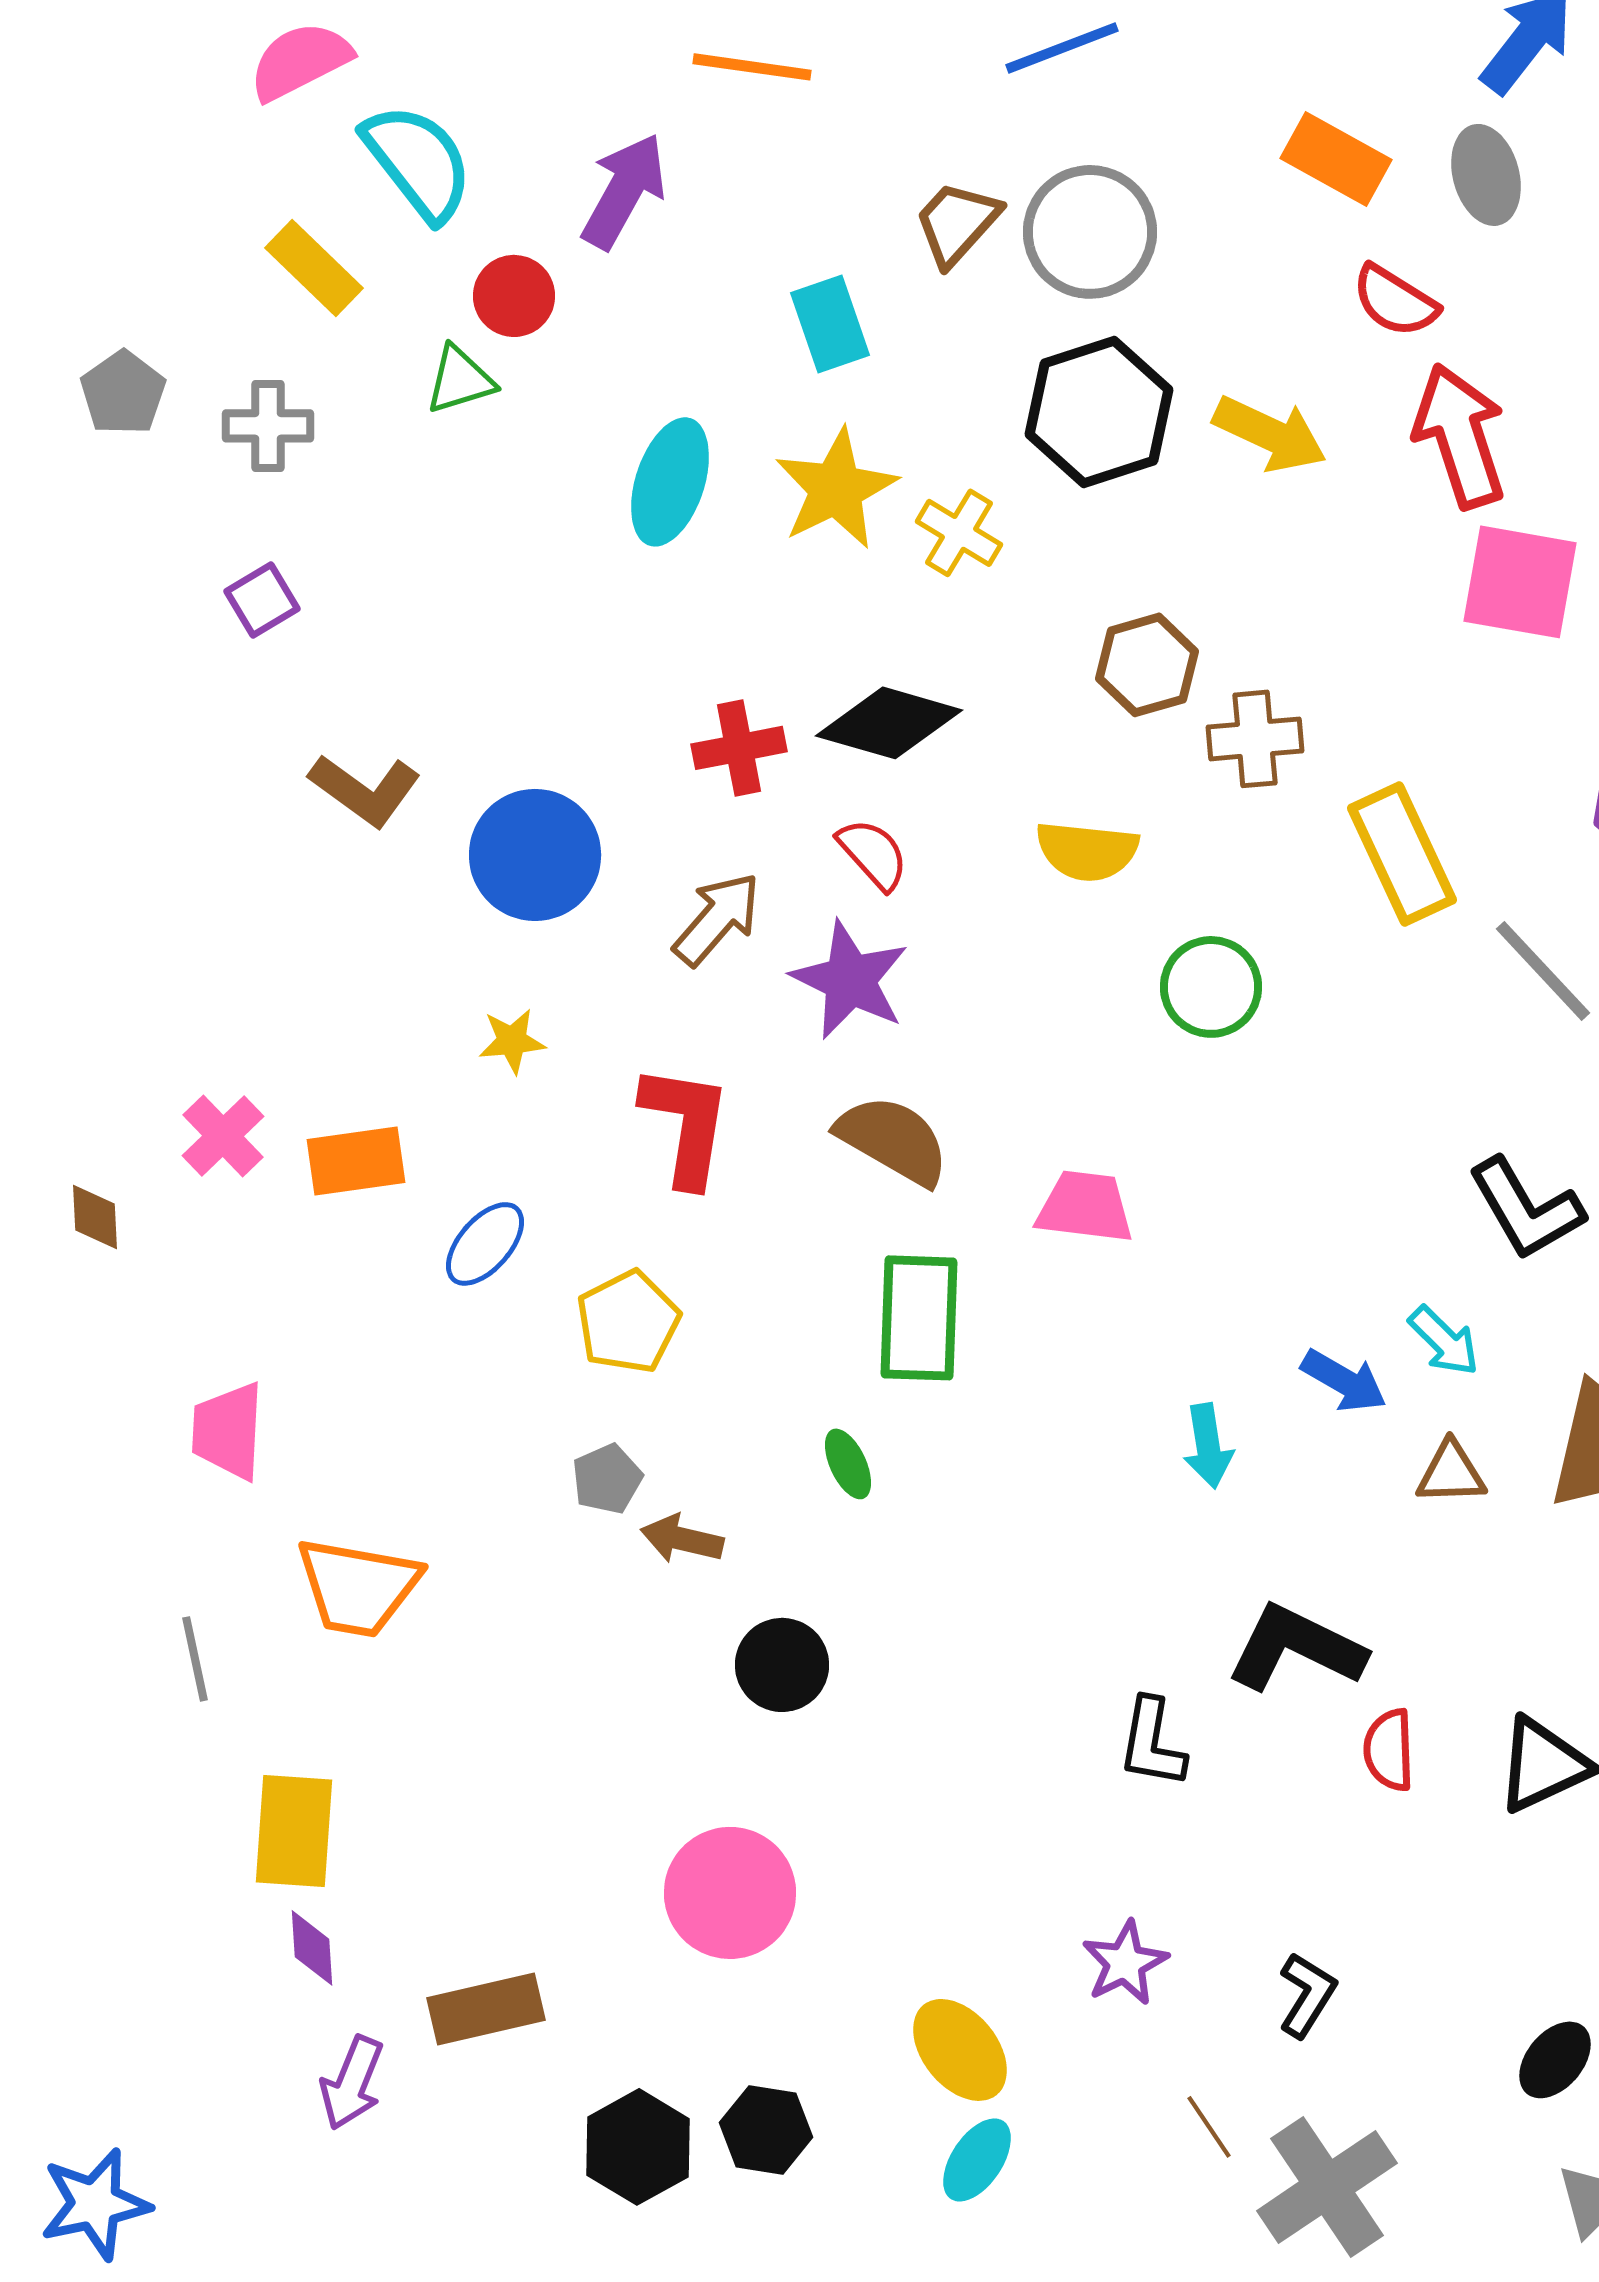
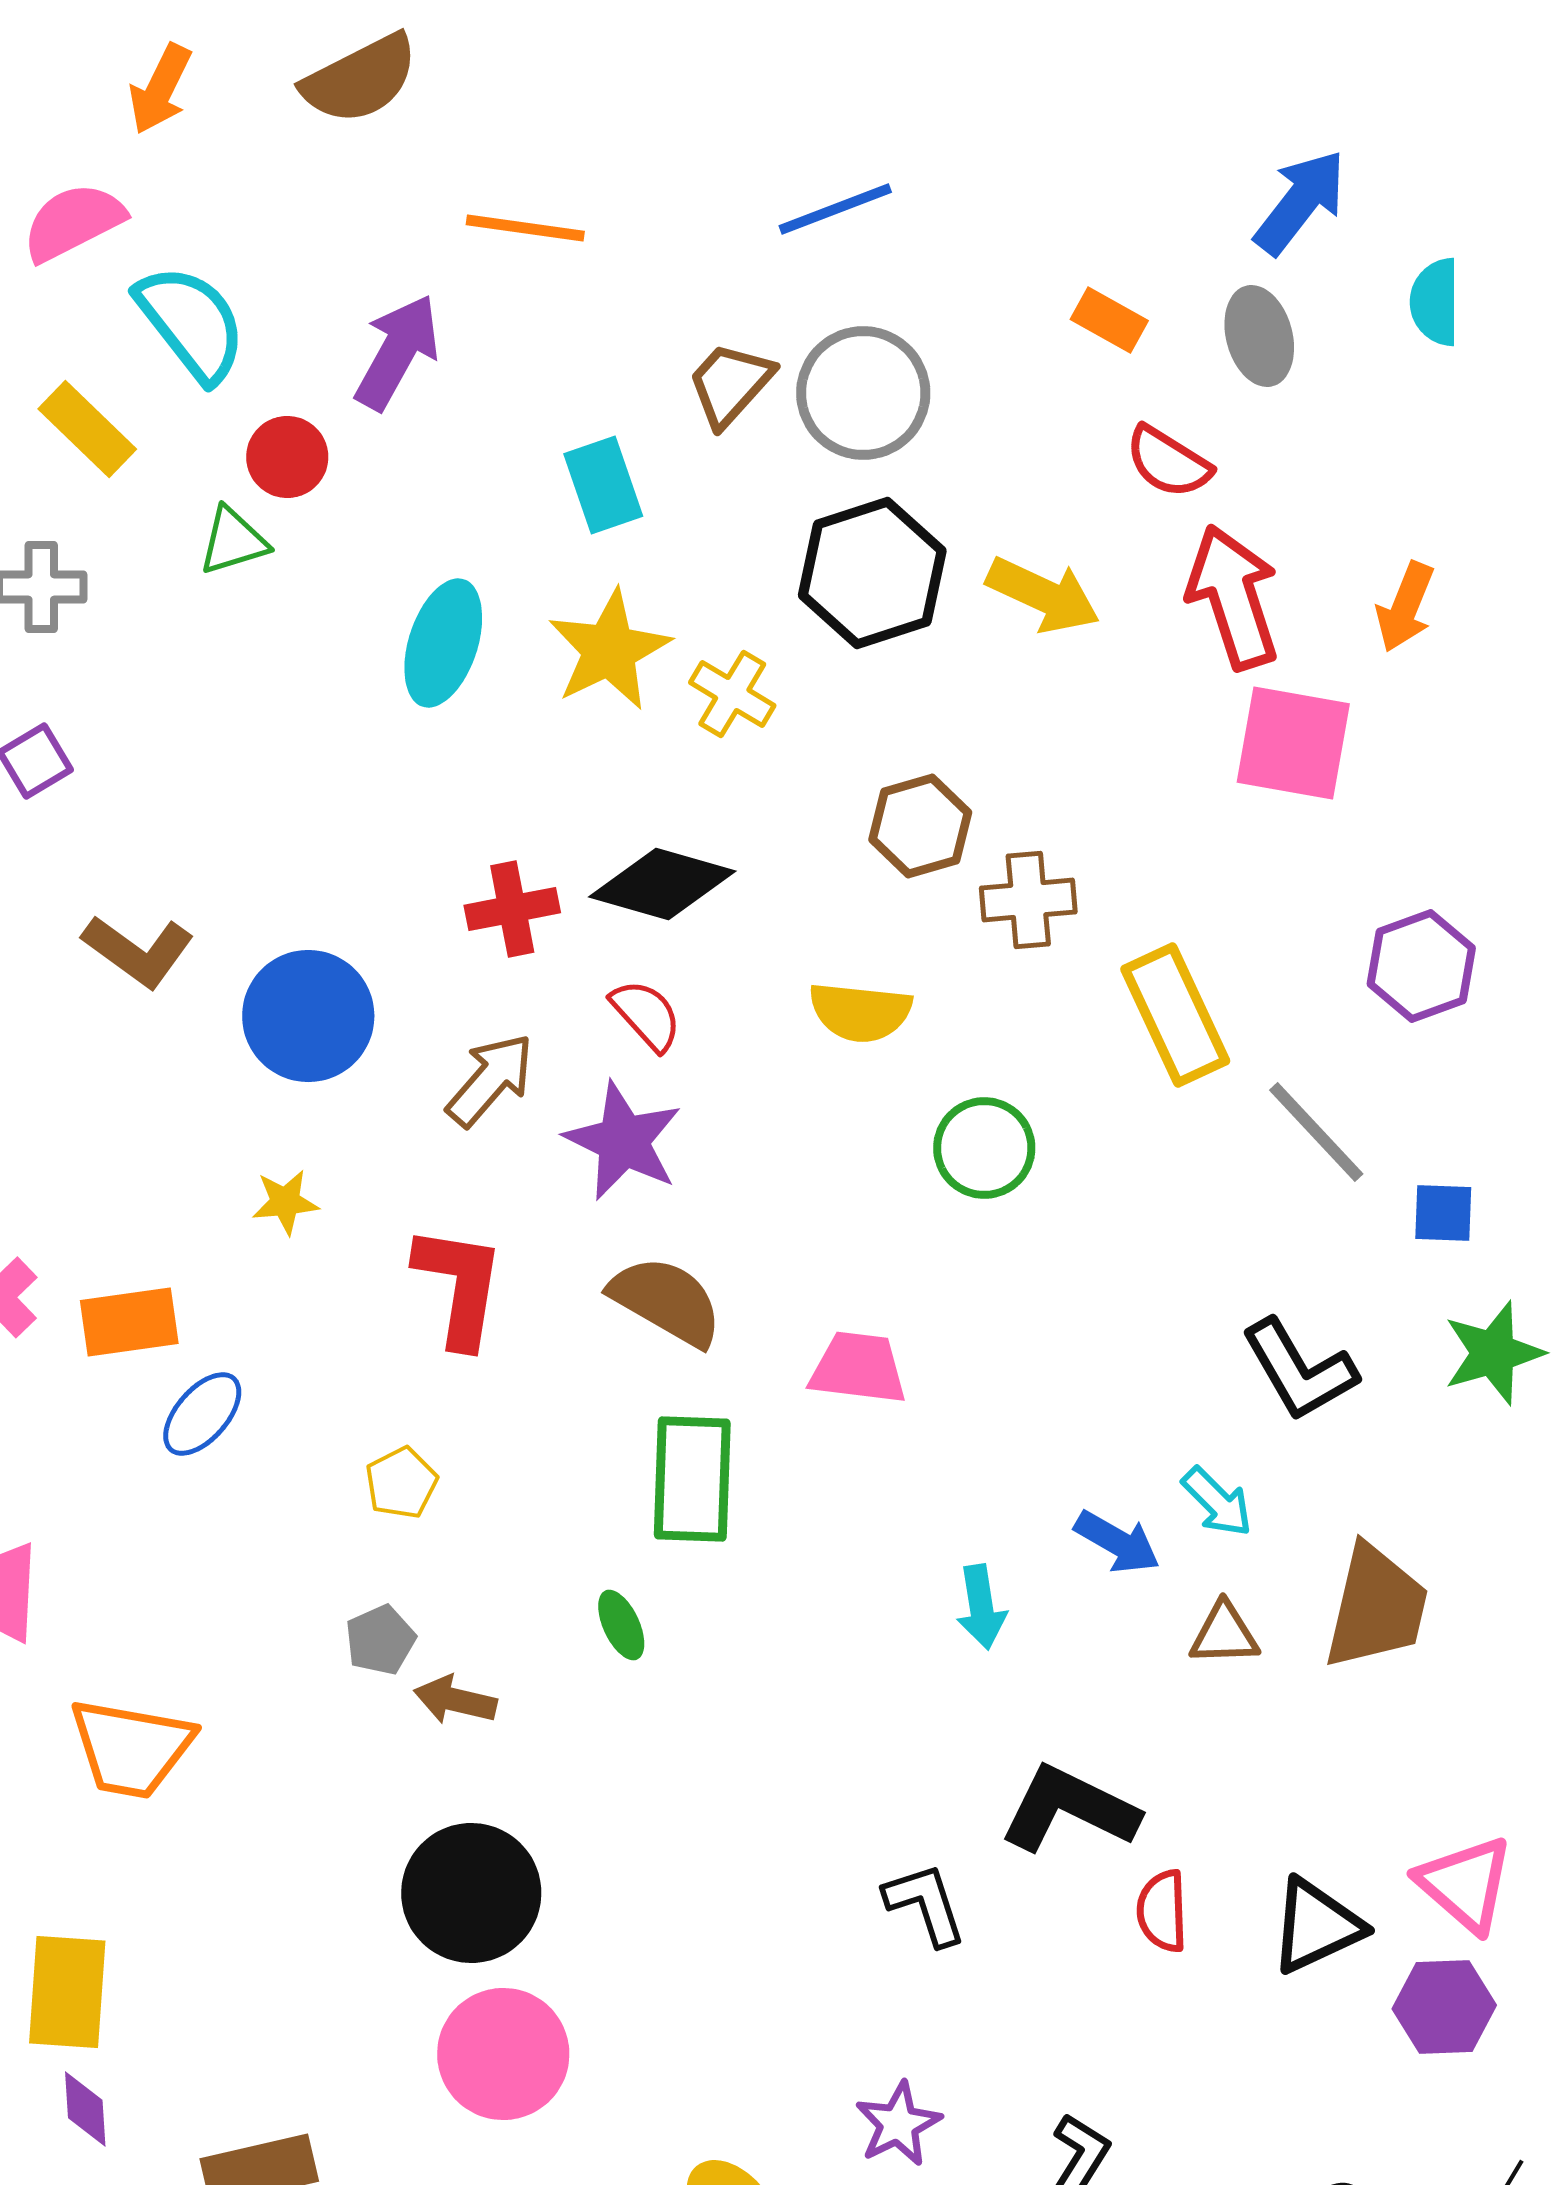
orange rectangle: (1336, 159) -> (1109, 320), size x0.7
blue ellipse: (485, 1244) -> (202, 1414), moved
yellow pentagon: (628, 1322) -> (401, 1483), size x0.7
black circle: (782, 1665) -> (471, 1893), moved, size x1.5
black L-shape: (1152, 1743) -> (925, 1904), turned 152

